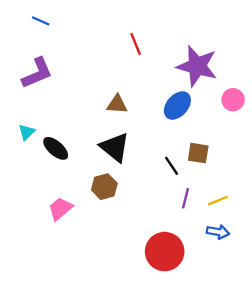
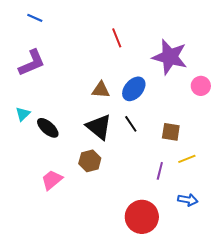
blue ellipse: (177, 105) -> (134, 89), moved
black line: (172, 166) -> (131, 124), moved
yellow line: (218, 201) -> (187, 159), moved

